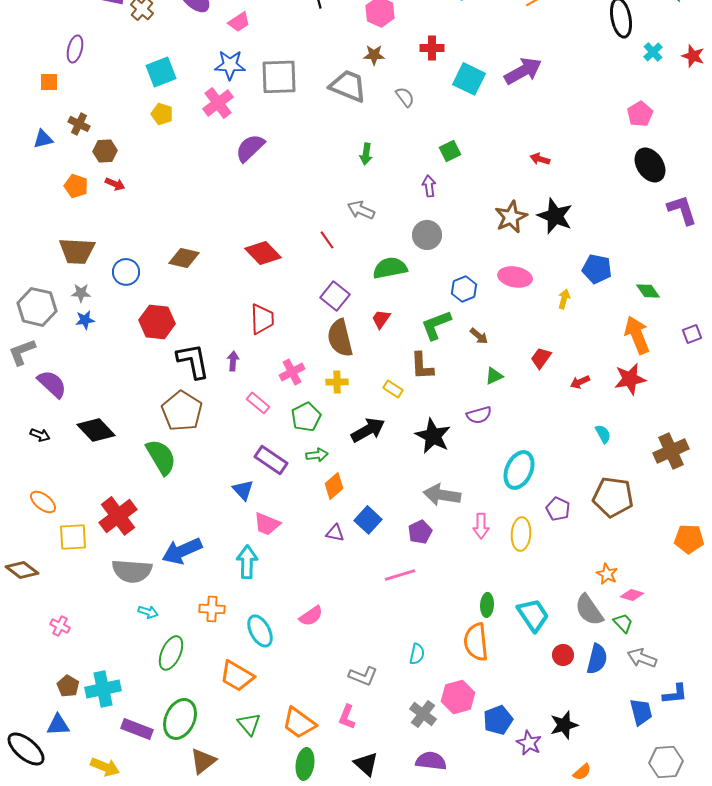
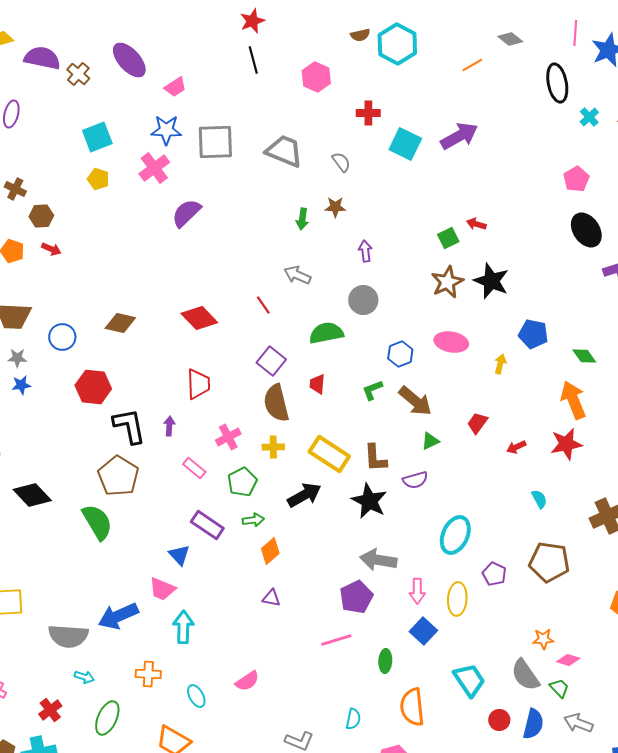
brown star: (374, 55) -> (335, 207), moved
green square: (450, 151) -> (448, 238), moved
red trapezoid: (381, 319) -> (317, 384), turned -30
green L-shape: (436, 325) -> (372, 390), size x0.7
brown arrow: (479, 336) -> (415, 401), size x1.8
brown L-shape: (422, 366) -> (375, 458), moved
yellow rectangle: (393, 389) -> (329, 454), size x2.0
red cross: (118, 516) -> (50, 710), moved, size x0.6
blue square: (368, 520) -> (423, 631), moved
pink trapezoid: (267, 524) -> (162, 589), moved
purple pentagon: (420, 532) -> (356, 597), size x1.4
orange star: (607, 574) -> (543, 639), turned -30
green ellipse: (487, 605) -> (385, 661), moved
cyan ellipse: (260, 631) -> (196, 696), size x0.7

